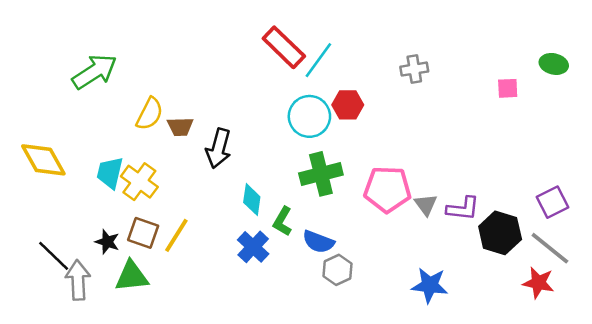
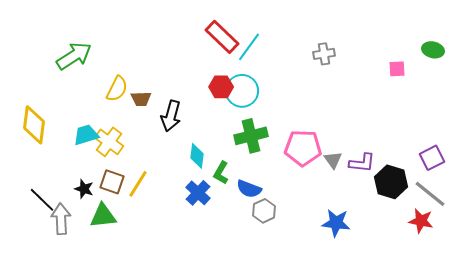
red hexagon: (348, 105) -> (221, 87), moved
yellow diamond: (43, 160) -> (34, 125), turned 36
cyan trapezoid: (110, 173) -> (86, 135), turned 60

